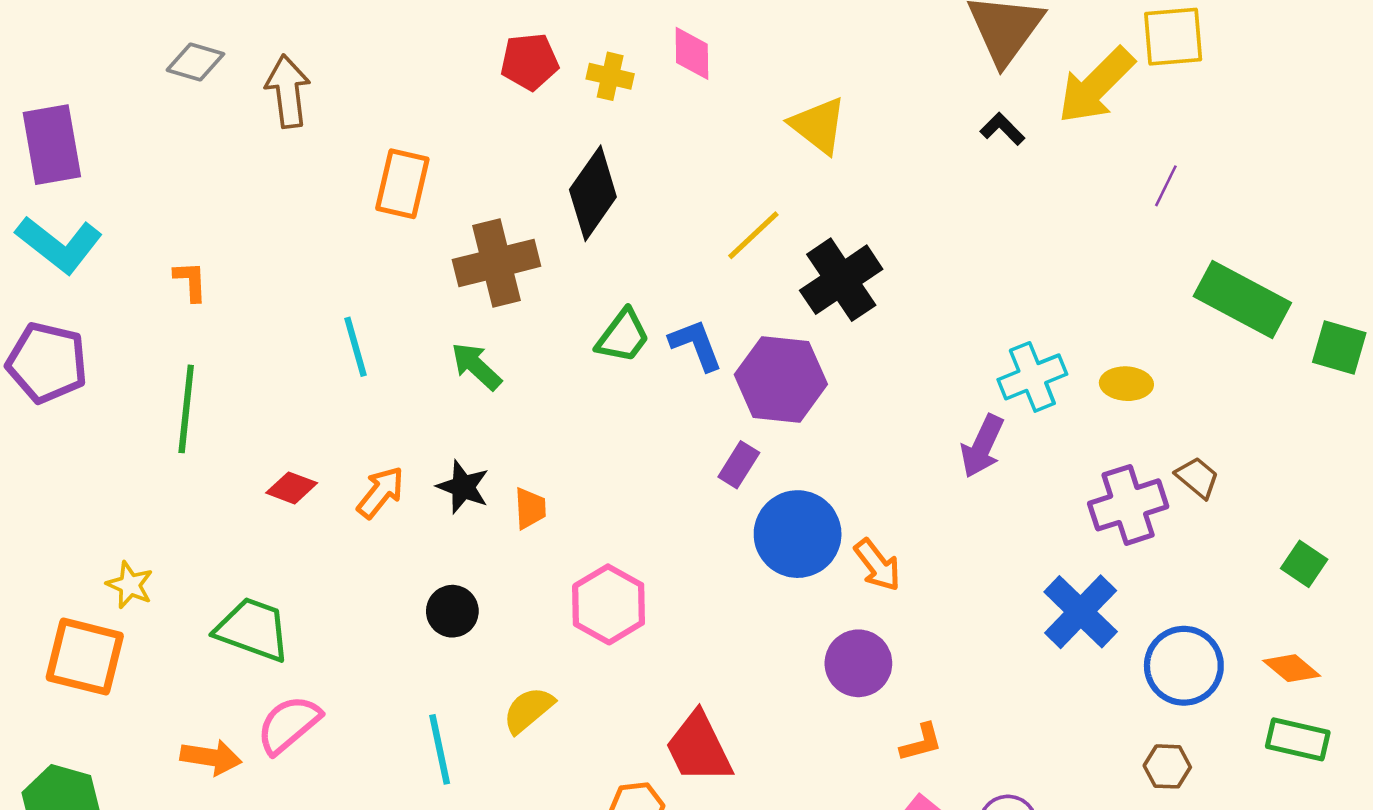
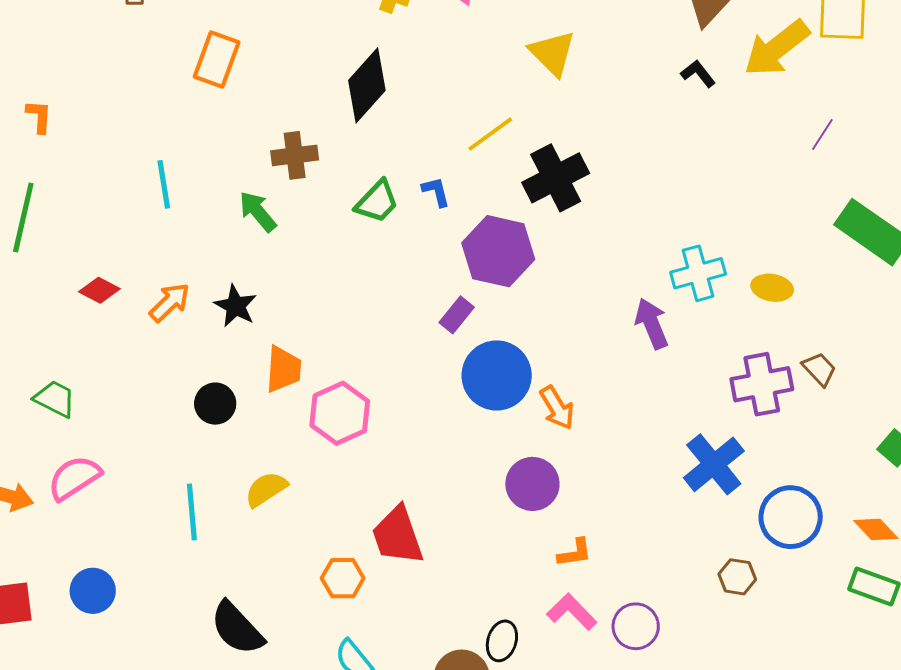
brown cross: (496, 263) -> (295, 155), moved, size x0.7
blue L-shape: (696, 345) -> (436, 192), moved, size x0.7
purple arrow: (982, 446) -> (652, 324), turned 126
orange trapezoid: (530, 508) -> (283, 369), moved, size x1.4
green trapezoid: (253, 629) -> (55, 399), size x0.7
brown hexagon: (1167, 766) -> (737, 577), moved

